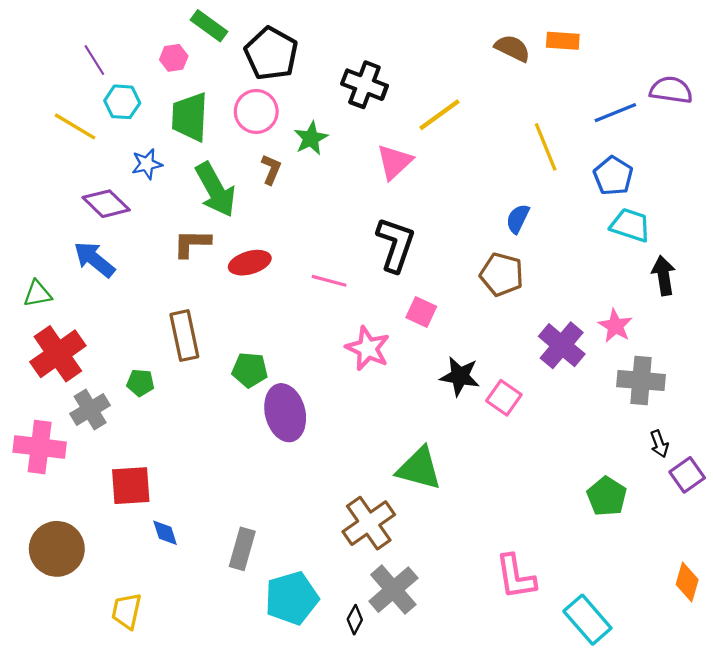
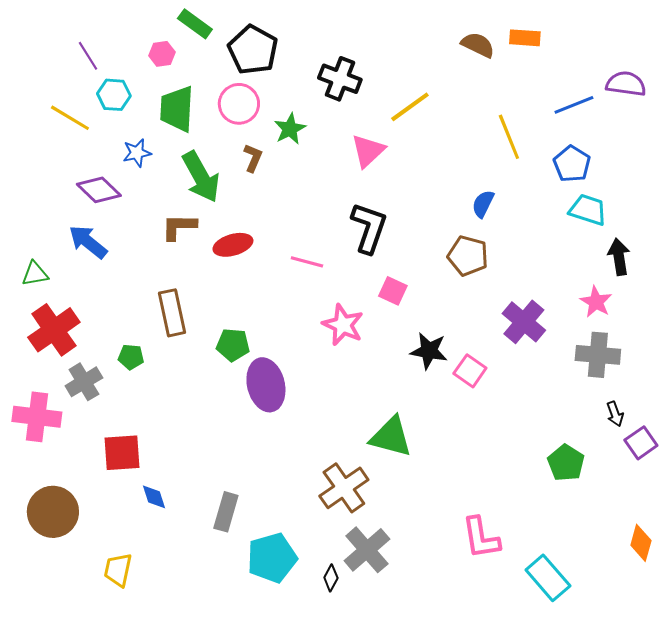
pink star: (615, 326) -> (596, 302), moved

